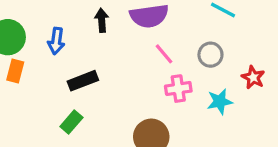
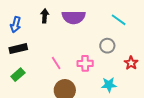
pink line: (164, 54) -> (56, 63), moved
black rectangle: (83, 81) -> (18, 49), moved
cyan star: (220, 102) -> (109, 85), moved

